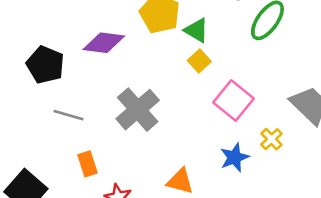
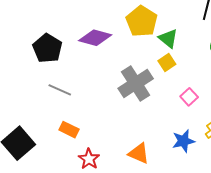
pink square: (233, 100) -> (189, 97), size x0.6
gray cross: (138, 110) -> (136, 83), moved
orange rectangle: (87, 164) -> (69, 130), turned -54

